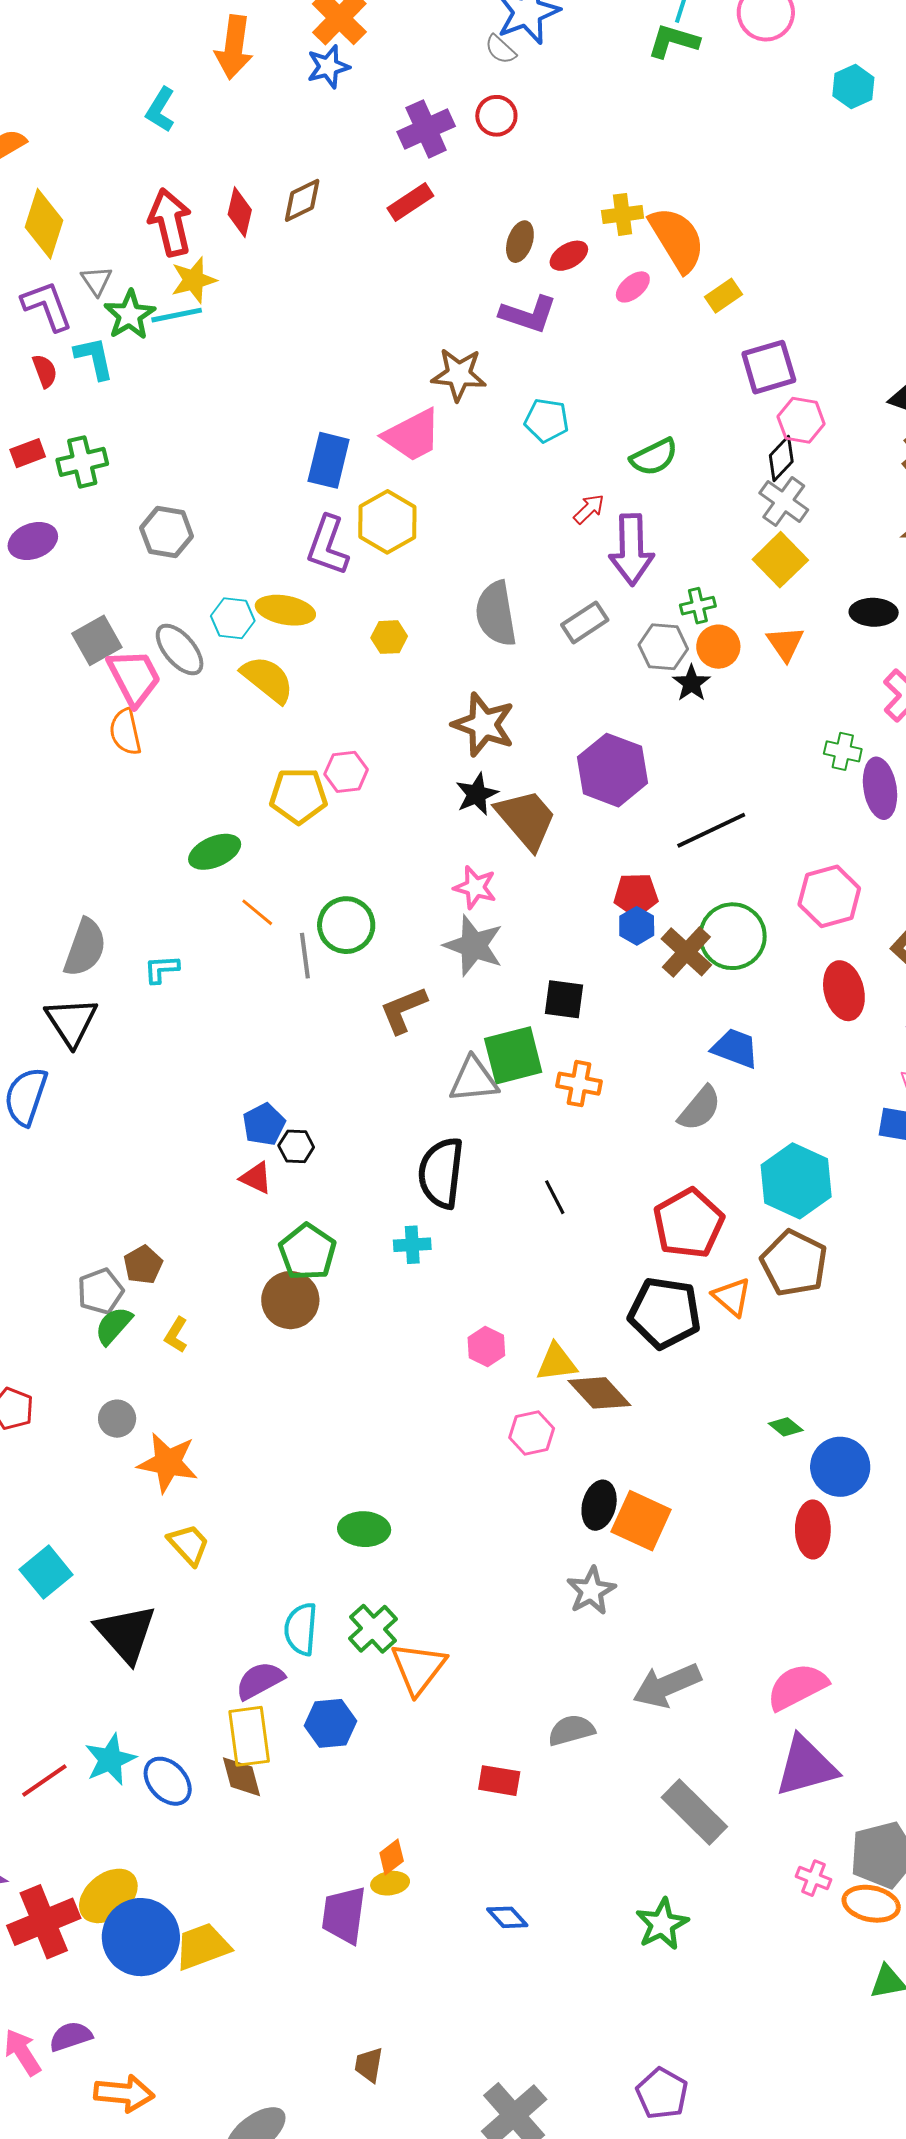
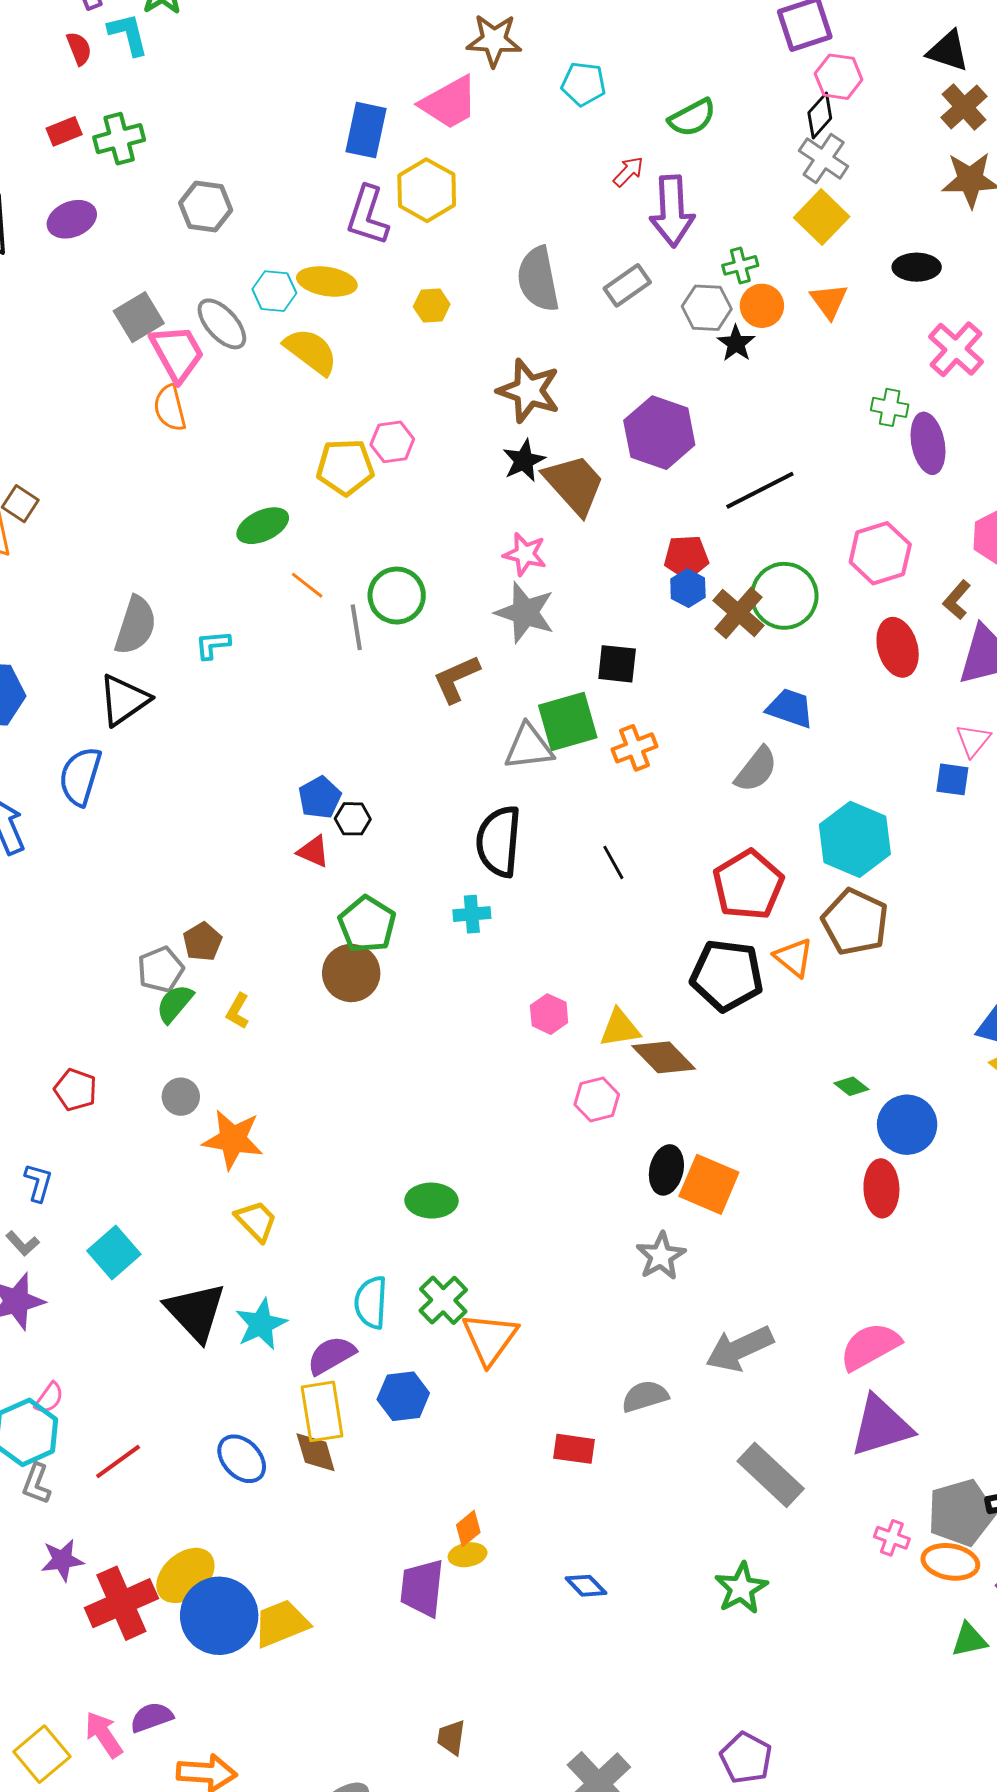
black triangle: (71, 1022) -> (124, 700), turned 30
orange cross: (579, 1084) -> (635, 748), turned -30
cyan star: (110, 1760) -> (261, 1324), moved

